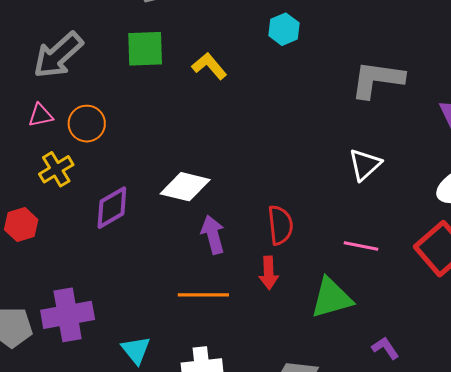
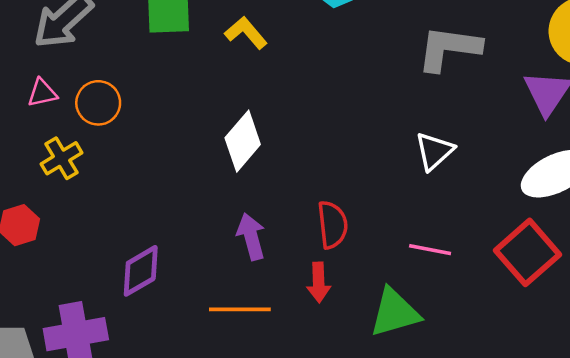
white diamond: (185, 187) -> (243, 141), moved, turned -63
purple diamond: (112, 208) -> (141, 271), moved

